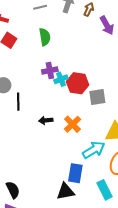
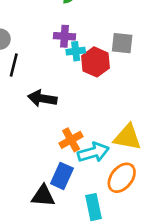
gray square: (97, 97) -> (122, 43), moved
black arrow: (46, 120) -> (42, 98), size x1.5
orange cross: (72, 124) -> (71, 140), moved

